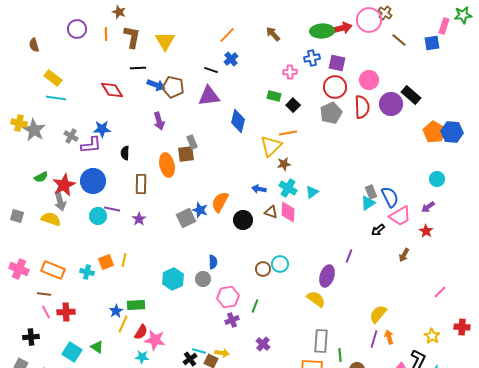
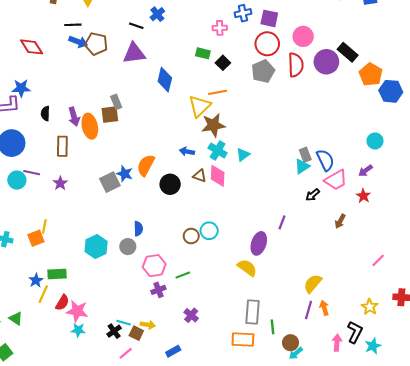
black line: (138, 68) -> (73, 25), moved
purple arrow: (159, 121) -> (74, 117), moved
orange pentagon: (434, 132) -> (371, 74), moved
brown star: (284, 164) -> (213, 125), size x1.6
orange square: (106, 262) -> (36, 238), moved
green line: (255, 306) -> (183, 275), turned 48
cyan star: (142, 357) -> (78, 330), moved

